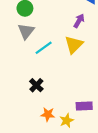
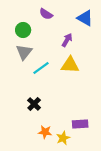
purple arrow: (79, 21) -> (67, 40), moved
yellow triangle: (74, 45) -> (70, 65), turned 48

